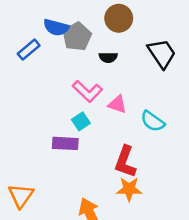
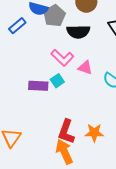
black semicircle: (108, 57) -> (78, 32), size x1.6
purple rectangle: (65, 143) -> (38, 86), moved
red L-shape: (125, 162) -> (66, 132), moved

